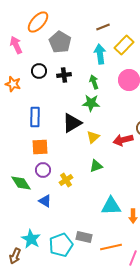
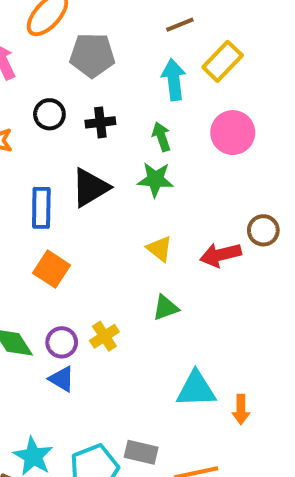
gray pentagon: (60, 42) -> (92, 55), turned -30
black triangle: (72, 123) -> (90, 188), moved
yellow triangle: (93, 137) -> (159, 249), turned -40
orange square: (40, 147) -> (52, 269), turned 36
purple circle: (43, 170) -> (62, 342), moved

